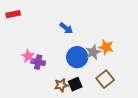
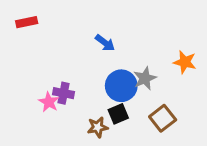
orange star: (106, 47) -> (185, 62), moved
pink star: (28, 56) -> (49, 102), moved
black square: (75, 84) -> (118, 114), moved

